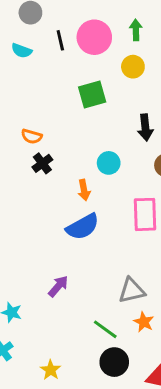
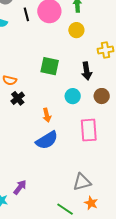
green square: (92, 95) -> (50, 66), moved, turned 30
cyan circle: (109, 163) -> (73, 96), moved
purple arrow: (58, 286) -> (20, 187), moved

